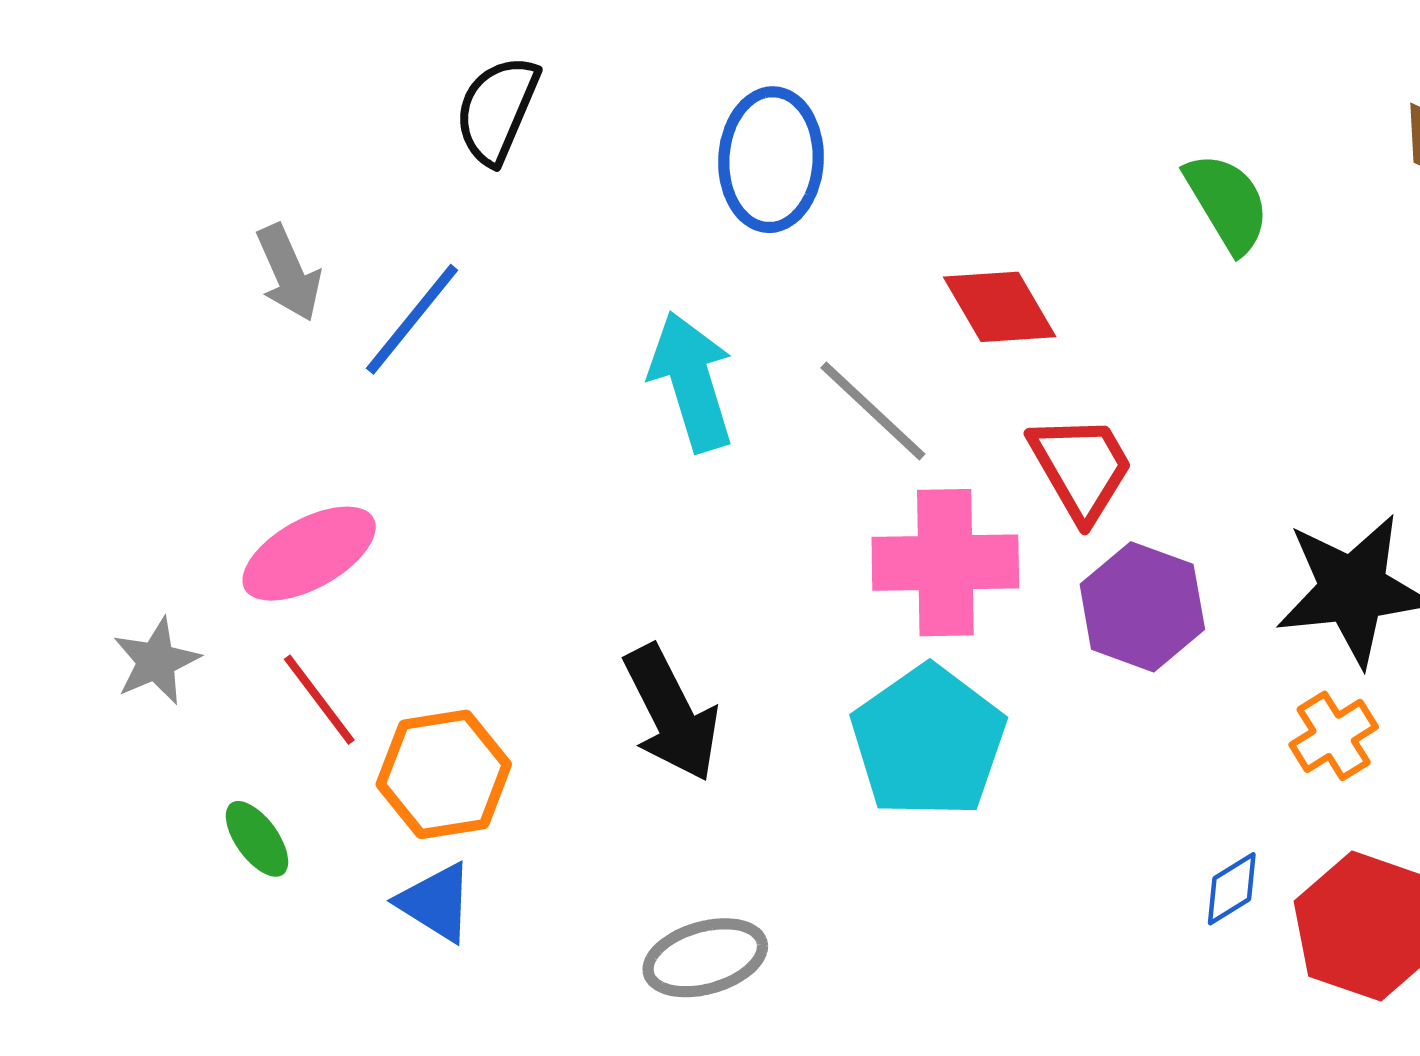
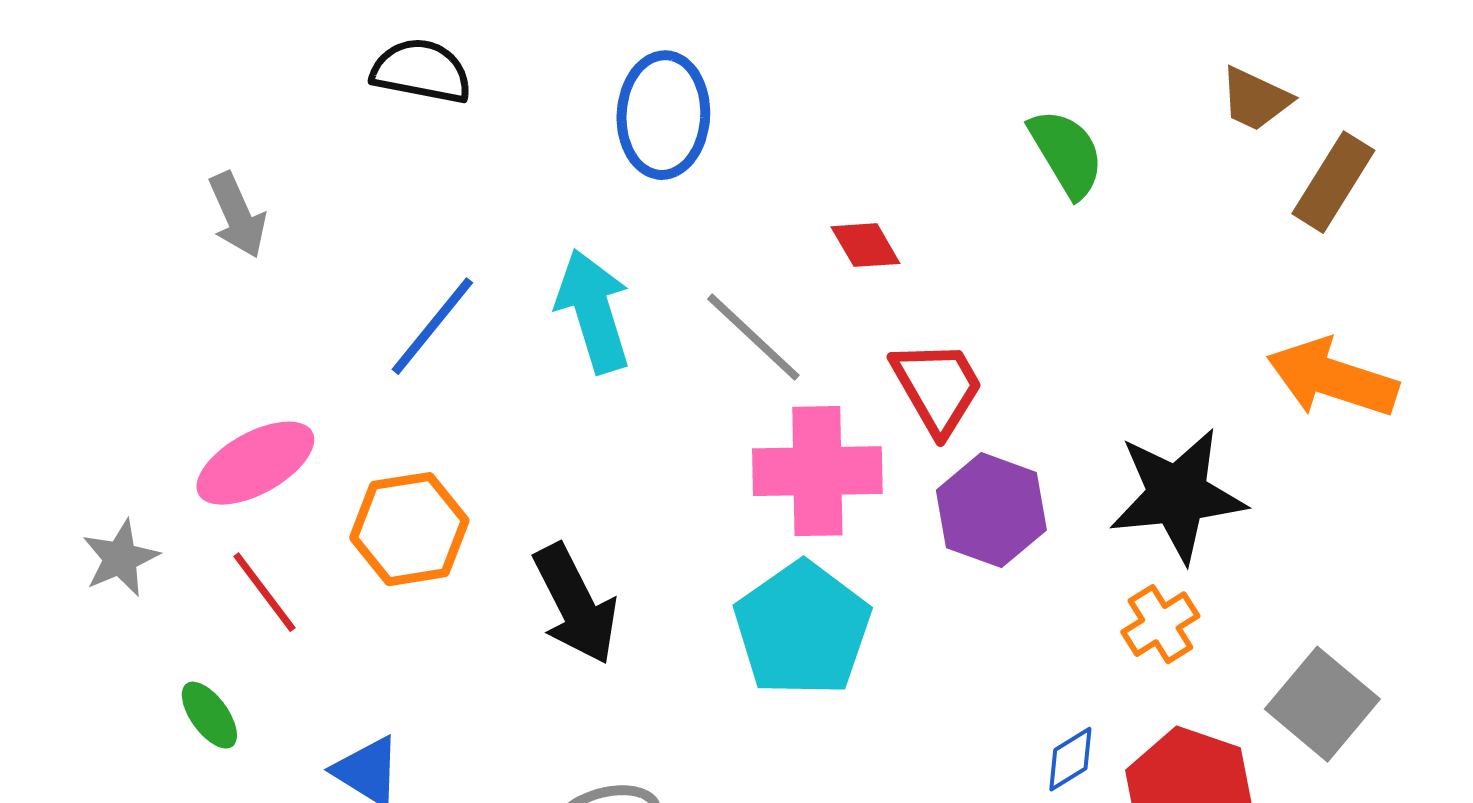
black semicircle: (497, 110) -> (421, 71), turned 78
red diamond: (1000, 307) -> (865, 245), size x0.7
blue line: (412, 319) -> (432, 326), moved
orange hexagon: (444, 774) -> (409, 529), moved

